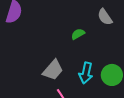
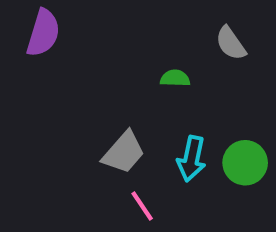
green semicircle: (78, 34) -> (175, 78), turned 32

